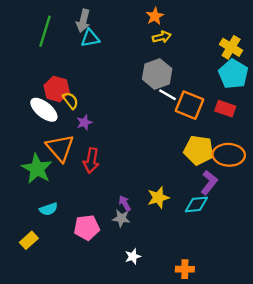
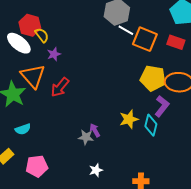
red arrow: (91, 161) -> (60, 87), turned 30
yellow star: (158, 198) -> (129, 119), moved
purple arrow: (125, 203) -> (95, 130), moved
cyan diamond: (196, 204) -> (151, 125), turned -70
pink pentagon: (87, 228) -> (37, 166), moved

